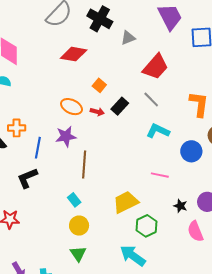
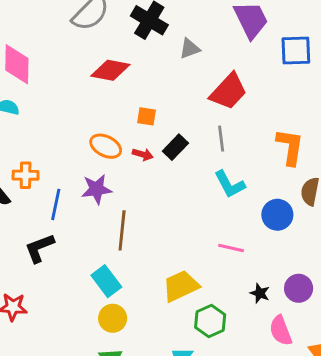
orange square: (99, 85) -> (146, 116), turned -32
gray line: (151, 100) -> (221, 139), turned 36
cyan L-shape: (158, 131) -> (230, 184), turned -145
cyan rectangle: (74, 200) -> (106, 281), size x1.5

